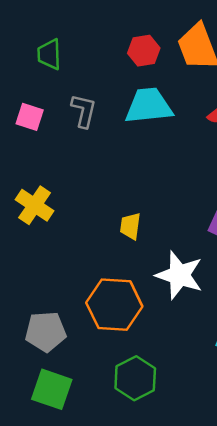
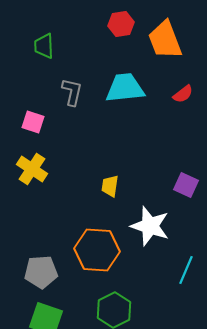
red hexagon: (144, 51) -> (121, 24), moved
pink square: (30, 117) -> (33, 122), moved

